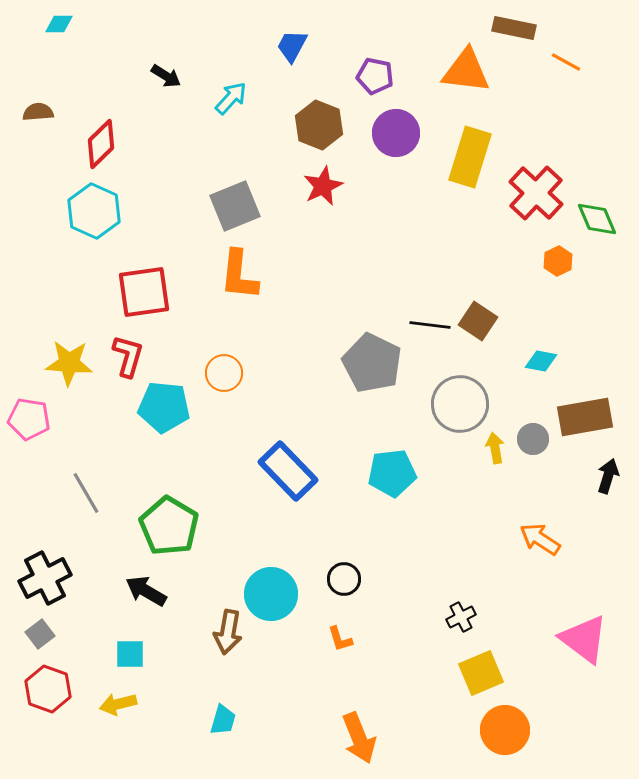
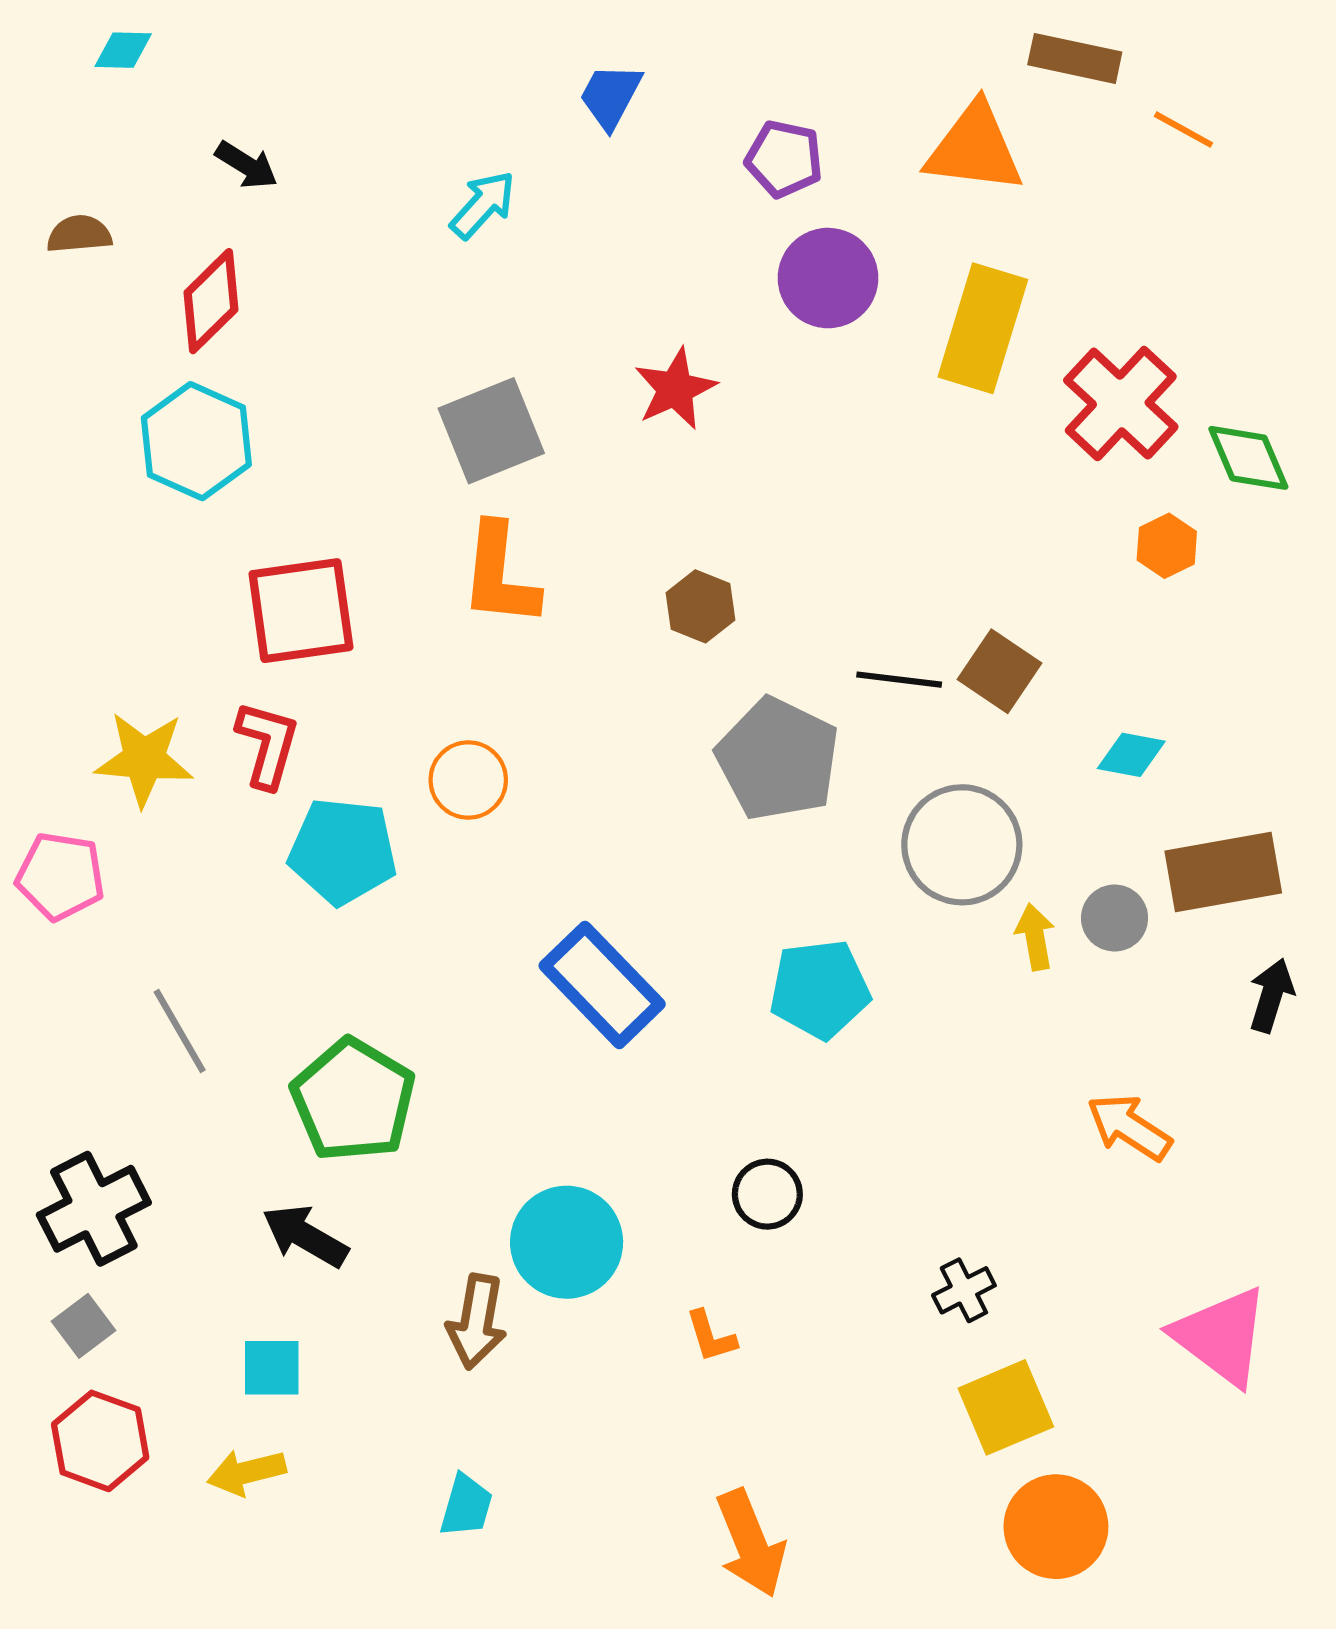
black arrow: (166, 76) -> (247, 165), moved
brown hexagon: (319, 125) -> (700, 606), moved, size x0.7
black circle: (344, 579) -> (767, 1194), moved

